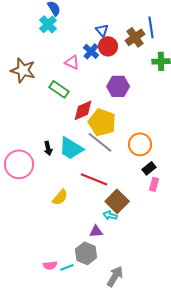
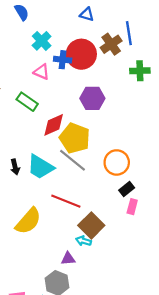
cyan cross: (48, 24) -> (42, 41), moved
blue triangle: (102, 30) -> (87, 14), moved, turned -32
red circle: (108, 46) -> (81, 54), size x1.4
blue cross: (91, 51) -> (63, 60), turned -35
yellow semicircle: (60, 197) -> (28, 221), size x1.5

